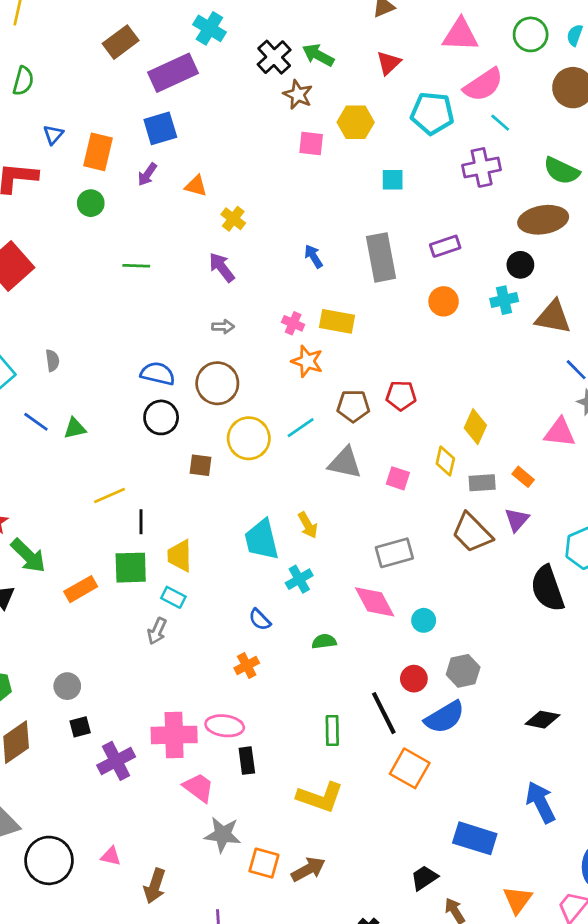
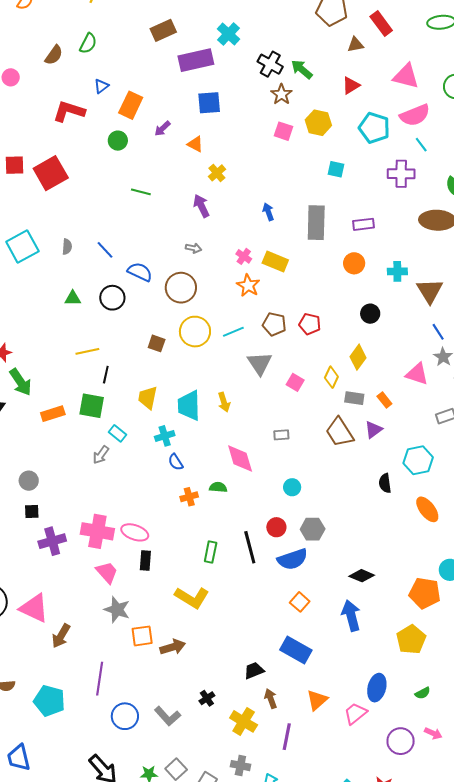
black cross: (274, 57) -> (270, 64), turned -30
blue square: (160, 128) -> (209, 103), moved
black circle: (520, 265) -> (370, 314), moved
brown triangle: (553, 317) -> (430, 291), turned 36
black circle: (161, 417) -> (112, 298), moved
blue line: (36, 422) -> (105, 250), moved
gray triangle: (345, 463) -> (260, 363), turned 32
gray rectangle: (394, 553) -> (281, 435), size x0.6
yellow trapezoid: (180, 556) -> (148, 398), moved
cyan cross: (299, 579) -> (165, 436), moved
black semicircle: (547, 589) -> (385, 483), size x0.6
pink diamond: (375, 602) -> (240, 458), moved
orange cross: (247, 666) -> (189, 497), moved
orange square: (410, 768) -> (300, 602), moved, size x0.7
blue arrow: (541, 802) -> (351, 615), moved
pink triangle: (111, 856) -> (34, 608), size x2.0
orange square: (264, 863) -> (142, 636), turned -35

